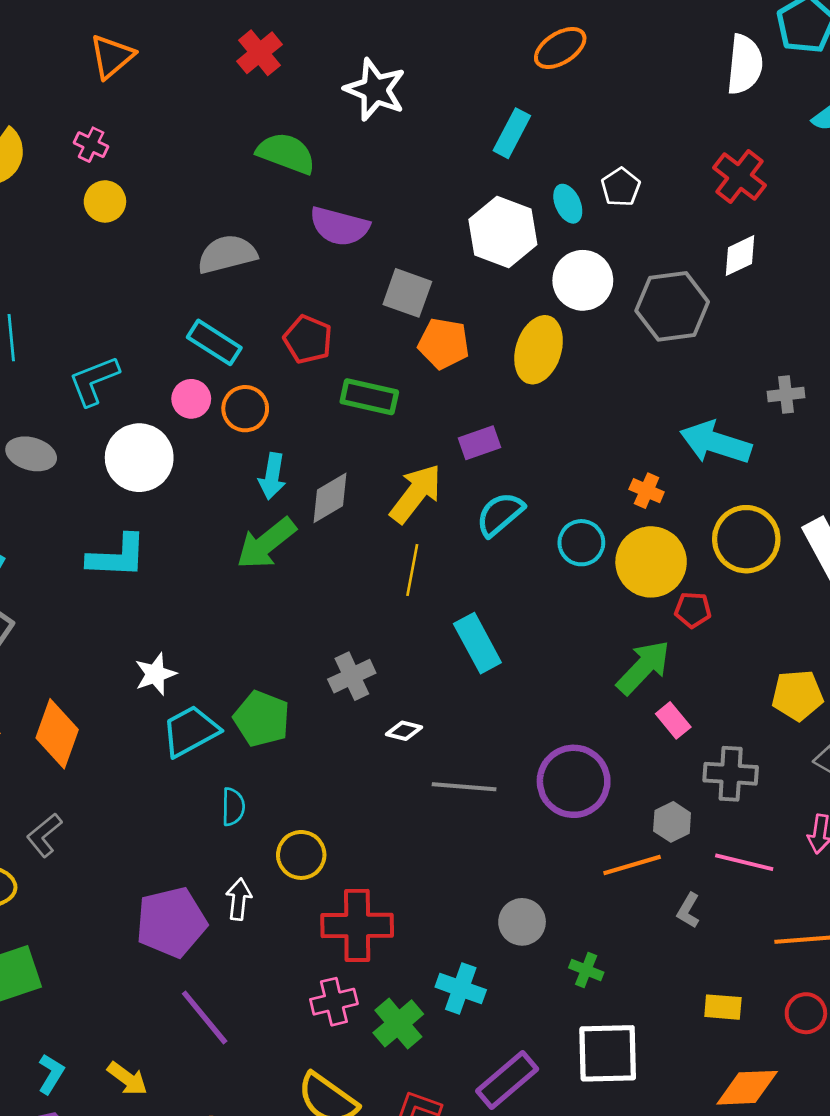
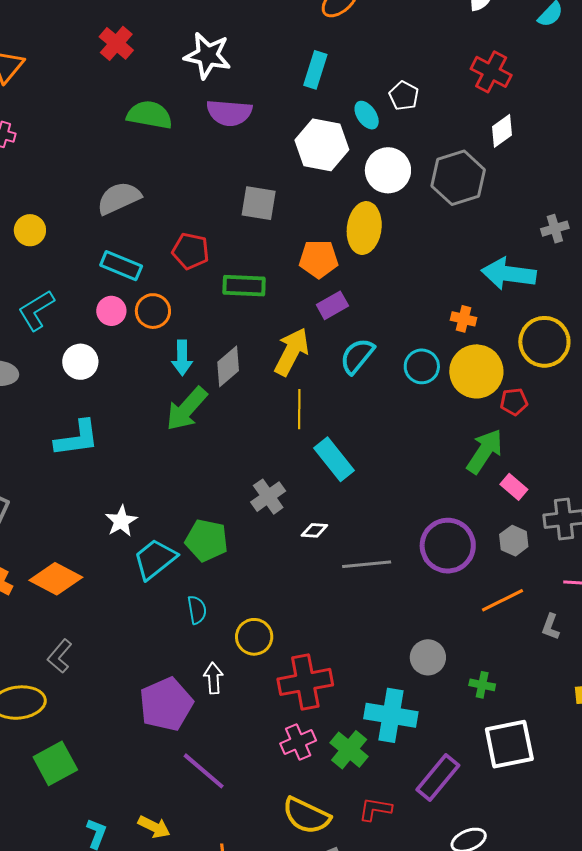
yellow circle: (105, 201) -> (30, 230), moved
purple semicircle: (339, 226) -> (229, 113), moved
orange pentagon: (444, 343) -> (319, 259), moved
white circle: (139, 458) -> (80, 362), size x0.7
cyan rectangle: (477, 643) -> (334, 459), moved
orange diamond: (57, 734) -> (56, 579), turned -72
gray hexagon: (672, 822) -> (514, 541), moved
cyan cross: (461, 988) -> (391, 715), size x1.4

